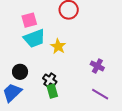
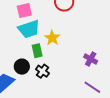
black circle: (20, 72) -> (22, 67), moved
green rectangle: (52, 91) -> (37, 51), moved

